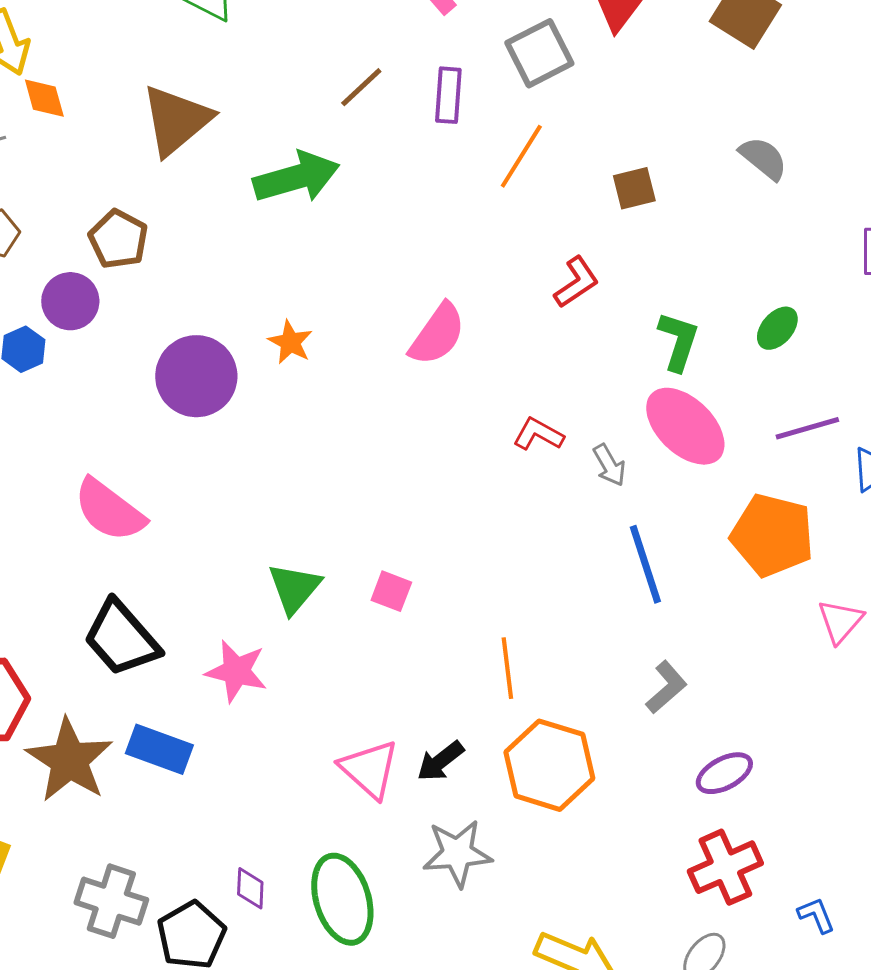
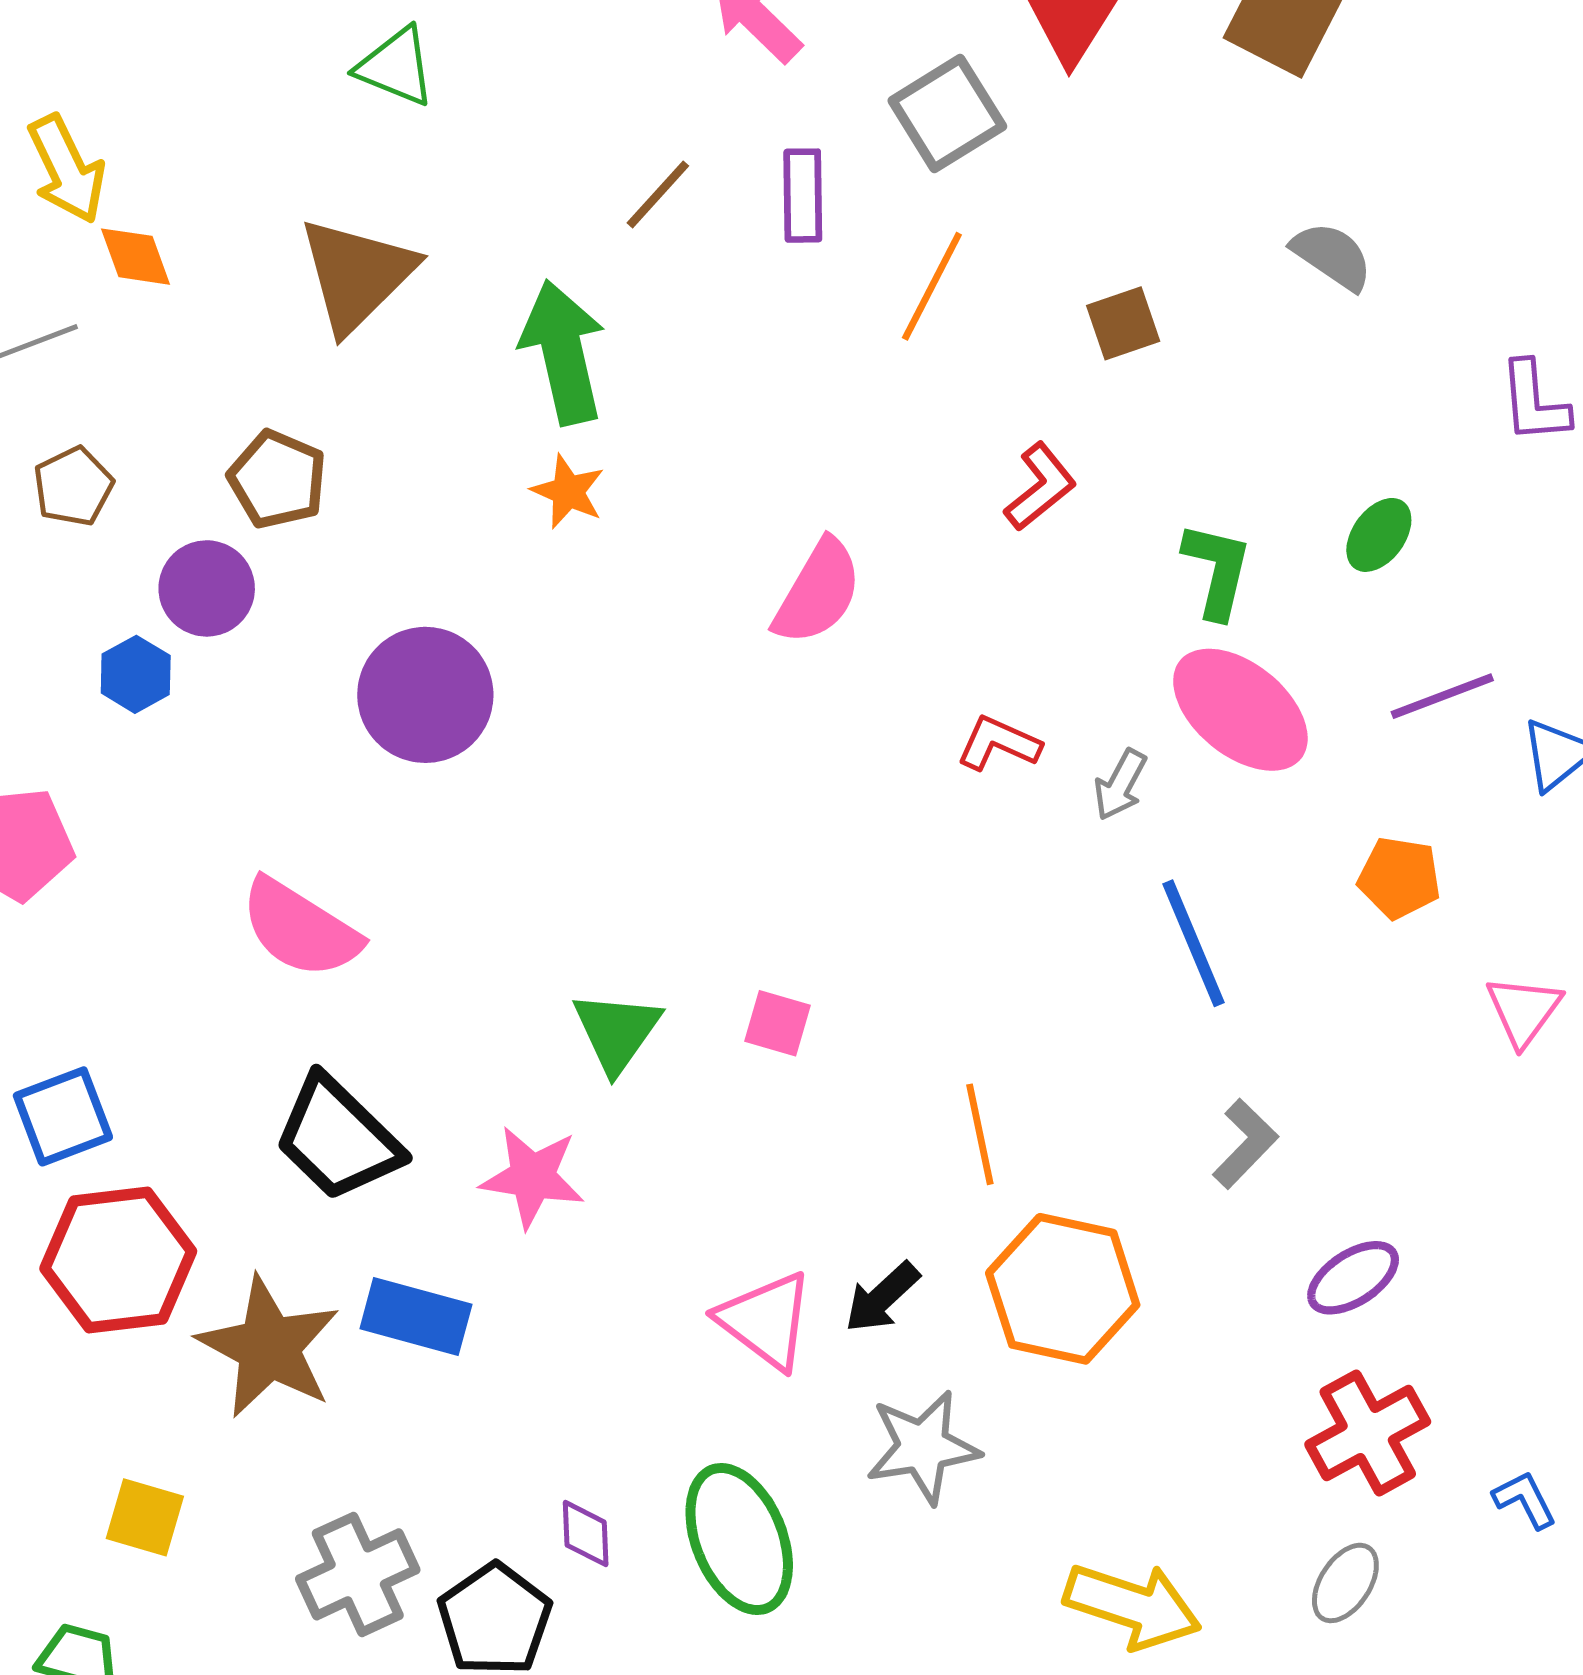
green arrow: (296, 177) -> (563, 352), turned -82
orange star: (290, 342) -> (568, 492), moved
gray arrow: (609, 465) -> (1120, 785), turned 63
orange pentagon: (772, 535) -> (1399, 878), size x0.6
gray cross: (111, 901) -> (358, 1574), turned -38

